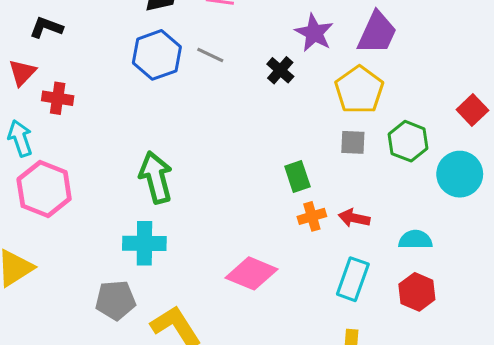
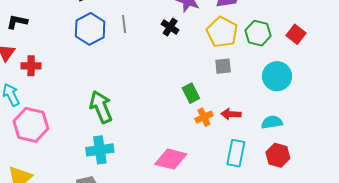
gray line: (210, 55) -> (124, 24), turned 66
green hexagon: (408, 141) -> (258, 33), moved
cyan circle: (460, 174) -> (277, 76), moved

